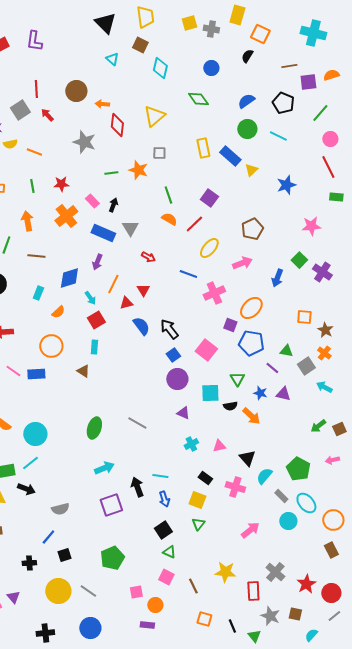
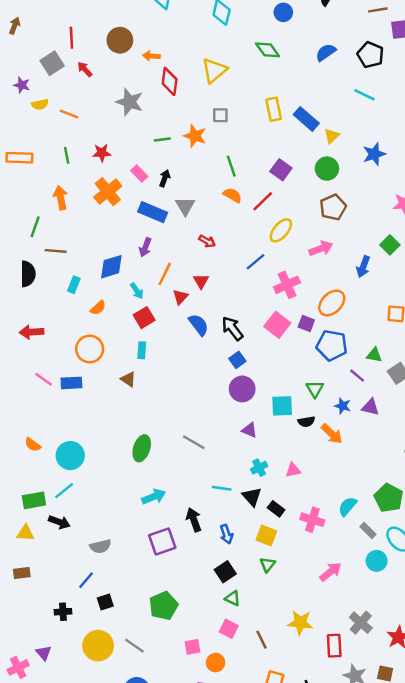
green circle: (247, 129) -> (327, 169), moved
brown line: (36, 256) -> (56, 251), moved
blue line: (188, 274) -> (255, 262), turned -60
red triangle: (126, 303) -> (180, 297), turned -32
pink square: (206, 350) -> (277, 325), moved
black triangle: (247, 458) -> (252, 497), moved
cyan line: (160, 476) -> (222, 488), moved

